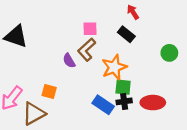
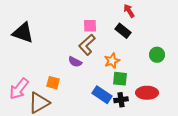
green circle: (169, 53) -> (157, 55), moved
purple semicircle: (69, 61) -> (75, 62), moved, turned -32
orange star: (114, 67) -> (112, 61), size x0.7
black cross: (124, 101) -> (121, 100), moved

